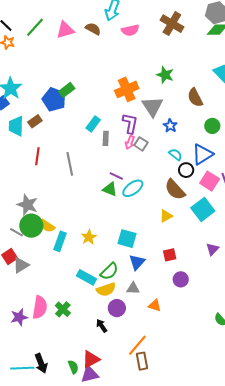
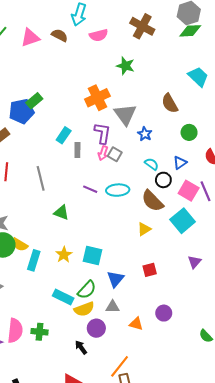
green star: (165, 75) -> (125, 66), moved
blue pentagon: (54, 100) -> (21, 111), turned -30
blue triangle: (202, 154) -> (180, 163), size x0.6
cyan ellipse: (133, 188) -> (118, 190), moved, turned 35
green triangle: (110, 189) -> (61, 213), moved
cyan square: (127, 239) -> (92, 256), moved
purple circle: (181, 279) -> (164, 313), moved
green cross: (63, 309) -> (40, 332), turned -35

